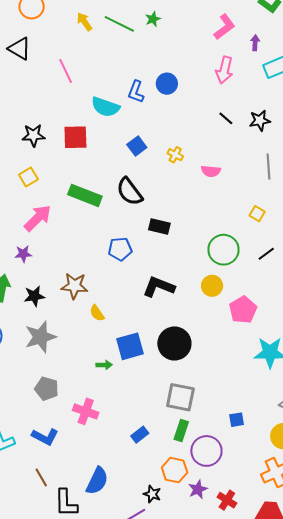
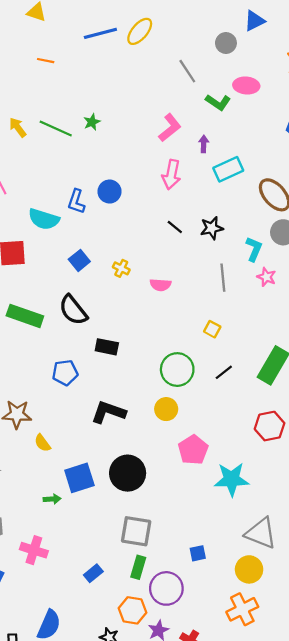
pink pentagon: (243, 310) -> (193, 450), moved

